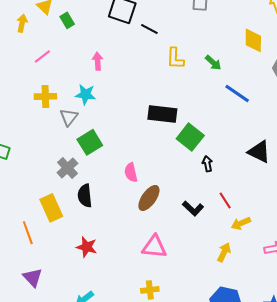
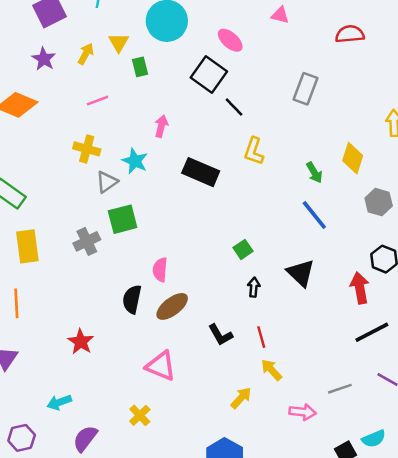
green arrow: (213, 63) -> (314, 173), moved
black rectangle: (162, 114) -> (201, 172), moved
green square: (190, 137) -> (243, 249), size x0.6
black triangle: (259, 152) -> (301, 273), moved
black semicircle: (85, 196) -> (132, 299), moved
yellow rectangle: (51, 208) -> (27, 246), moved
yellow arrow: (241, 223) -> (271, 370), turned 54
yellow cross: (150, 290) -> (140, 415), turned 36

